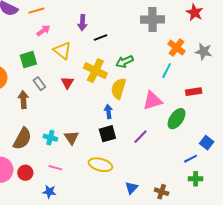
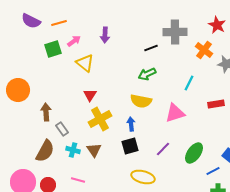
pink arrow: (43, 31) -> (74, 41), moved
black line: (100, 38) -> (151, 48), moved
orange cross: (177, 48) -> (204, 50), moved
green square: (28, 60) -> (53, 49), moved
yellow cross: (95, 71) -> (100, 119), moved, turned 35
gray rectangle: (39, 84) -> (62, 129), moved
yellow semicircle: (118, 89) -> (141, 101), turned -95
green ellipse: (177, 119) -> (194, 153), moved
yellow ellipse: (100, 165) -> (143, 177), moved

